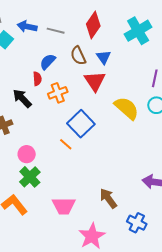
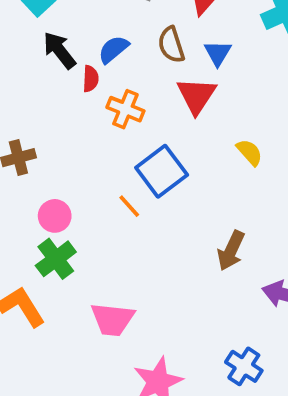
orange cross: (58, 93) -> (125, 109), turned 36
black arrow: (22, 98) -> (59, 50), moved
yellow semicircle: (127, 108) -> (249, 152), size x0.6
brown arrow: (108, 198) -> (231, 251), moved, turned -125

